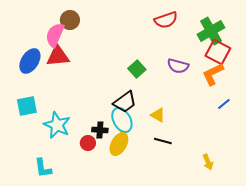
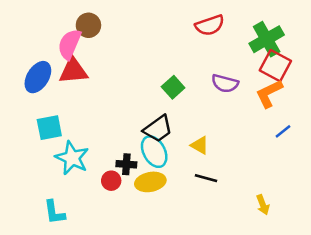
cyan square: (27, 106) -> (49, 128), moved
yellow ellipse: (119, 144) -> (150, 182), turned 50

